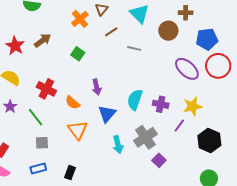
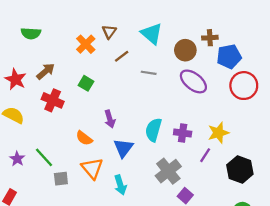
brown cross: (186, 13) -> (210, 38), moved
purple ellipse: (187, 69) -> (193, 81), moved
red cross: (46, 89) -> (53, 100), moved
purple star: (10, 107) -> (17, 159), moved
gray square: (42, 143) -> (61, 179), moved
cyan arrow: (118, 145) -> (120, 185), moved

